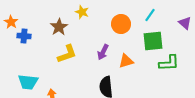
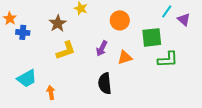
cyan line: (150, 15) -> (167, 11), moved
cyan trapezoid: (28, 82) -> (27, 78), turned -35

